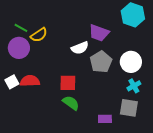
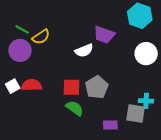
gray pentagon: (101, 62) -> (97, 87), moved
white circle: (131, 62) -> (146, 54), moved
cyan cross: (134, 86) -> (146, 101), moved, turned 32

